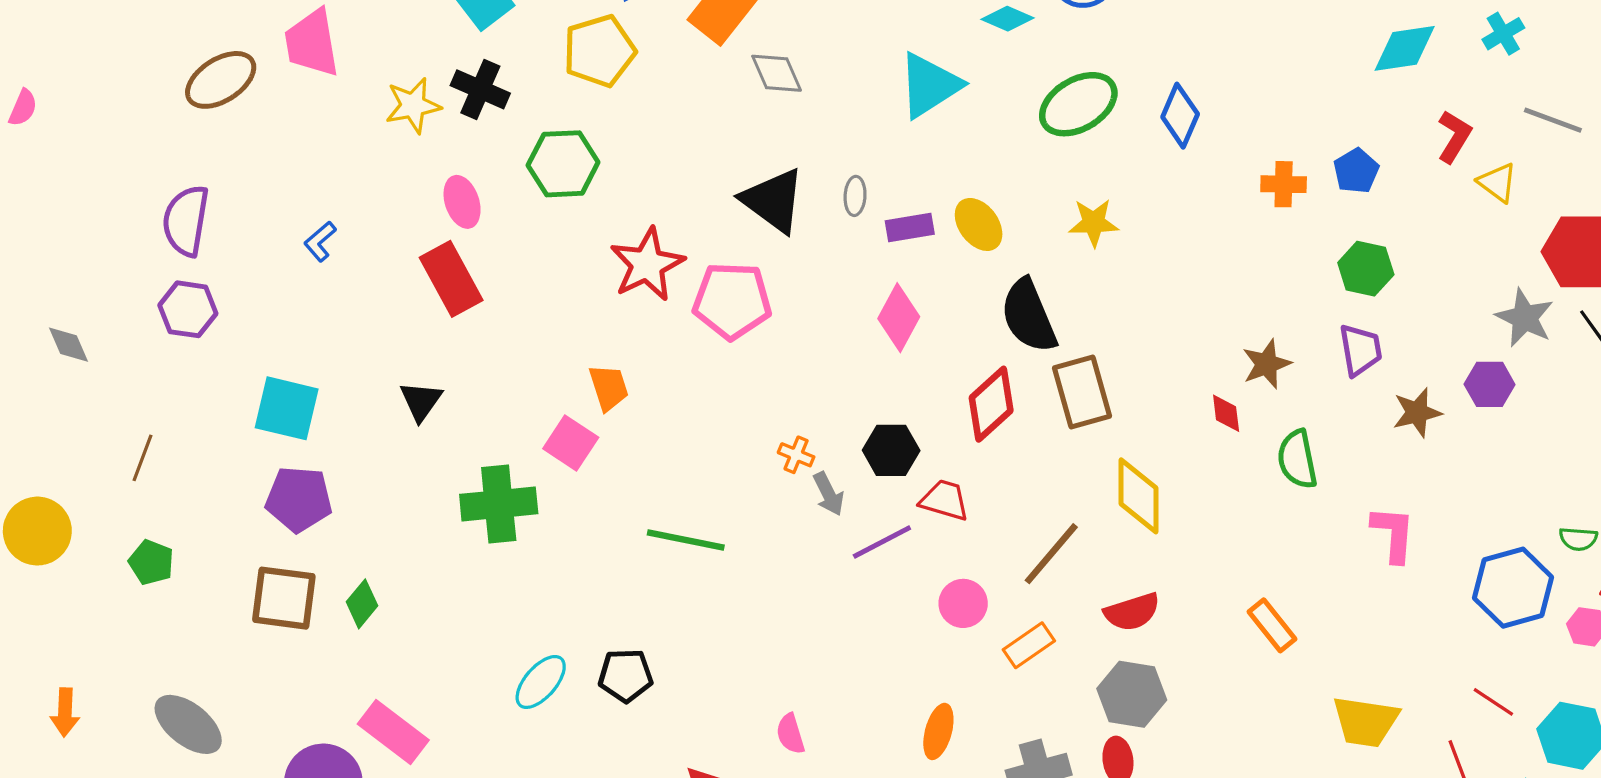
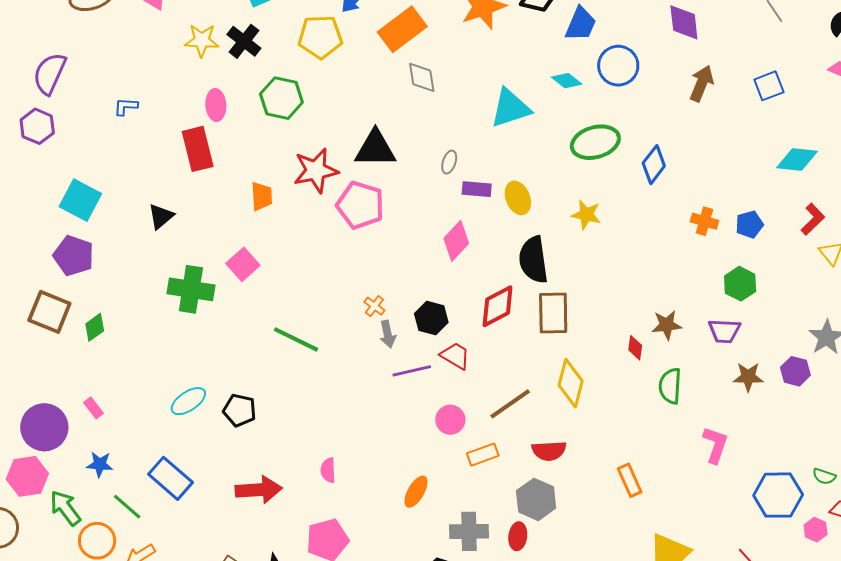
black triangle: (773, 200) -> (375, 149), moved, turned -51
blue L-shape: (320, 241) -> (126, 106), turned 30
purple trapezoid: (1360, 350) -> (724, 331), turned 88
orange trapezoid: (609, 388) -> (262, 196), moved
pink rectangle: (393, 732) -> (94, 408), size x0.5

